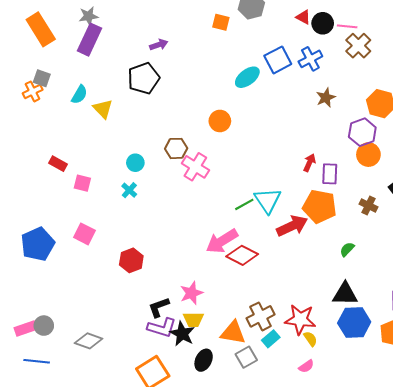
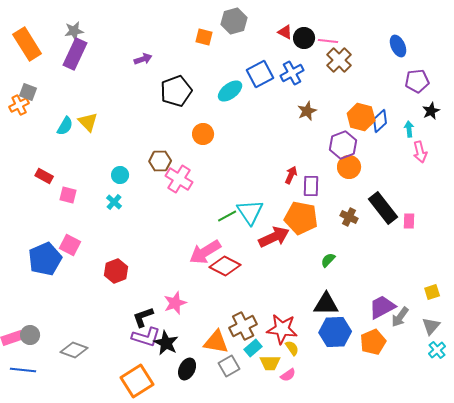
black pentagon: (144, 78) -> (176, 91), moved
cyan semicircle: (79, 95) -> (65, 126), moved
blue pentagon: (38, 244) -> (45, 259), moved
yellow trapezoid: (193, 319) -> (270, 363), moved

